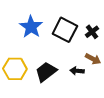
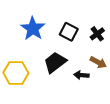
black square: (65, 30) -> (69, 32), size x0.7
black trapezoid: (46, 72) -> (55, 62), moved

